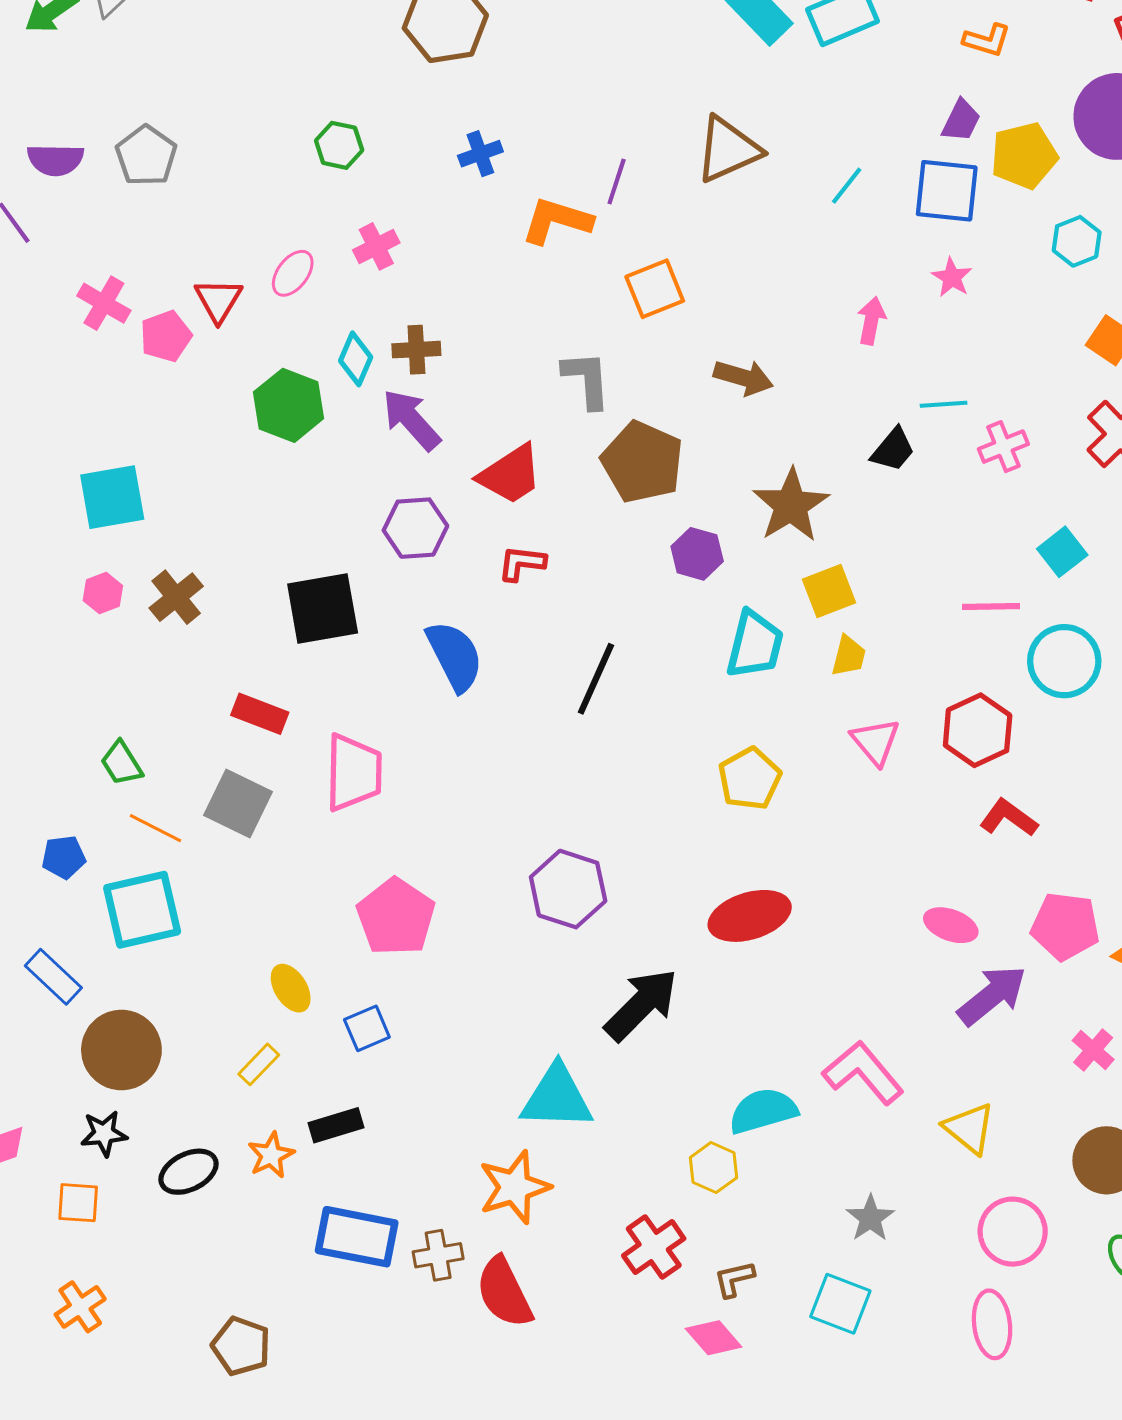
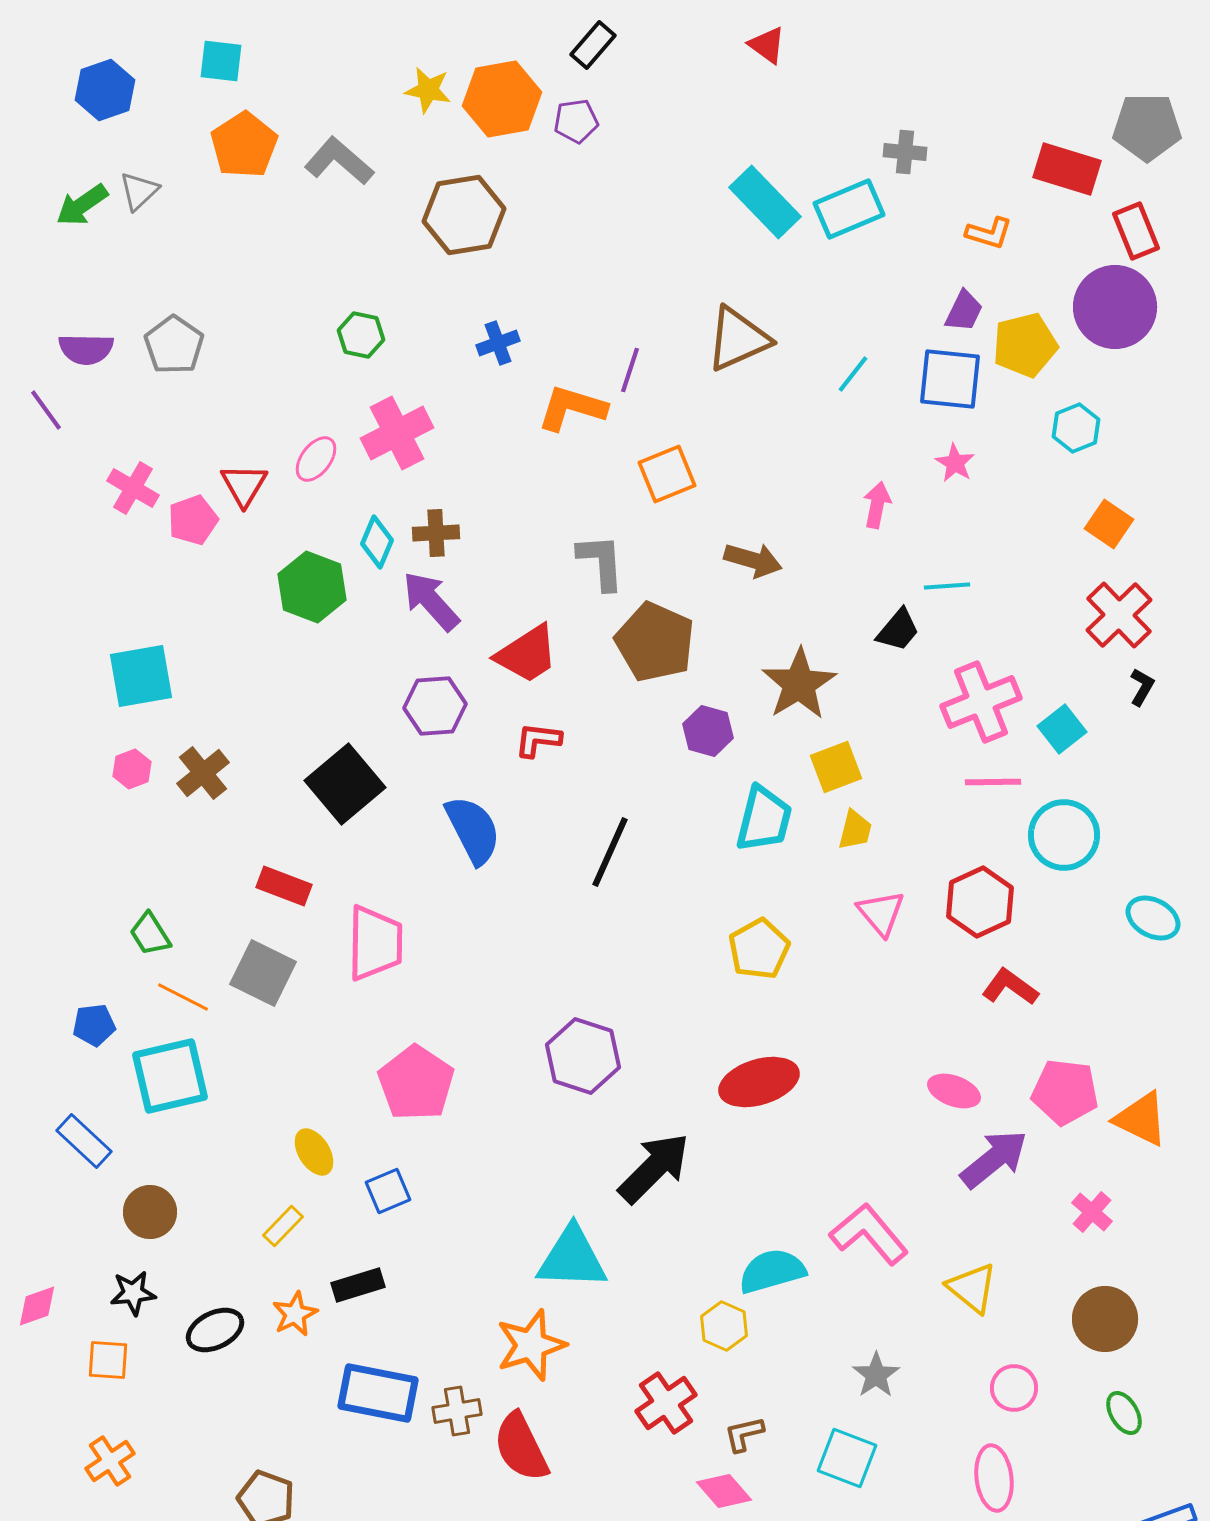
pink cross: (376, 246) -> (397, 433), size x1.6
pink cross: (1003, 447) -> (981, 702), moved, size x1.6
black square: (323, 609) -> (345, 784), turned -30
brown circle: (121, 1050) -> (150, 1212), size x0.7
pink circle: (1013, 1232) -> (1014, 1388), size x0.7

